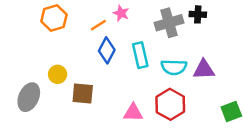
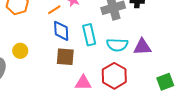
blue diamond: (107, 50) -> (61, 31), turned -30
brown square: (83, 94) -> (65, 57), moved

